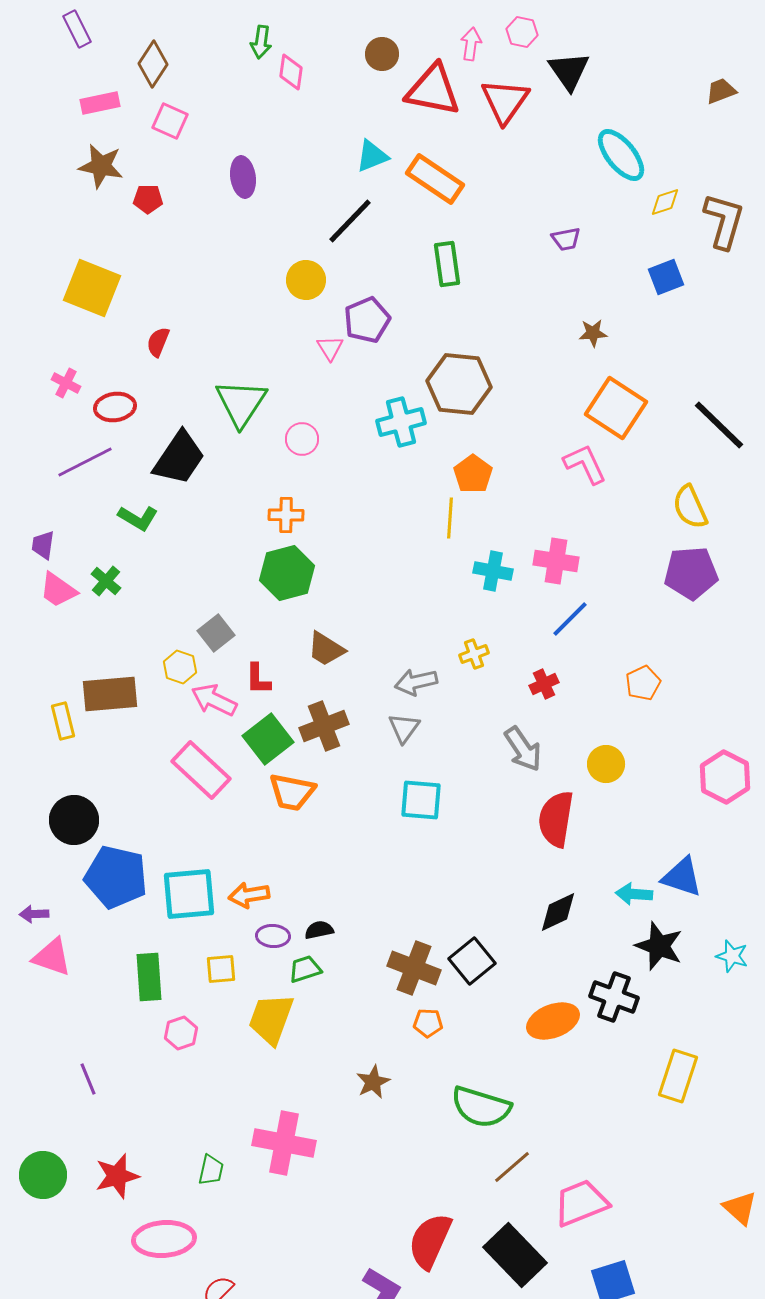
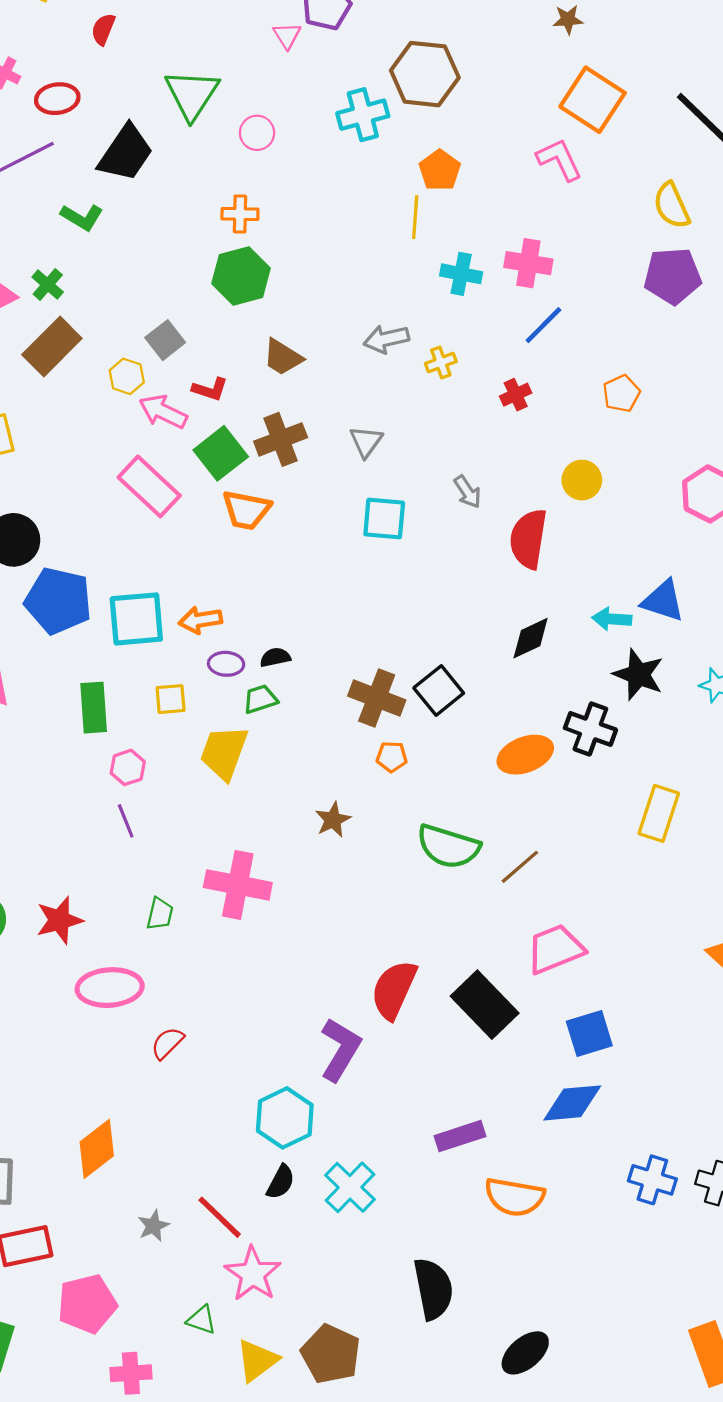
red L-shape: (258, 679) -> (210, 389), turned -72
gray arrow: (416, 682) -> (386, 339), moved
brown rectangle: (110, 694) -> (52, 346), moved, turned -40
gray arrow: (523, 749) -> (468, 492), moved, size x0.7
purple line: (88, 1079) -> (126, 821), moved
brown line: (512, 1167) -> (520, 867), moved

